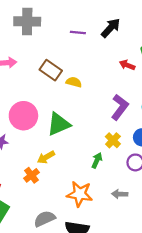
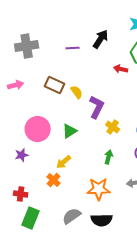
yellow semicircle: (74, 82) -> (77, 92), turned 48
purple L-shape: (120, 107) -> (97, 107), moved
green triangle: (59, 124) -> (70, 131), size x0.7
yellow cross: (113, 140) -> (113, 127), moved

